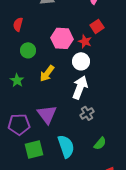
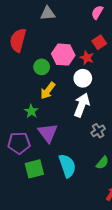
red semicircle: (18, 24) -> (18, 40), size x1.6
green circle: (28, 50) -> (42, 67), moved
green star: (17, 80) -> (31, 111), moved
gray cross: (87, 113) -> (98, 131), moved

